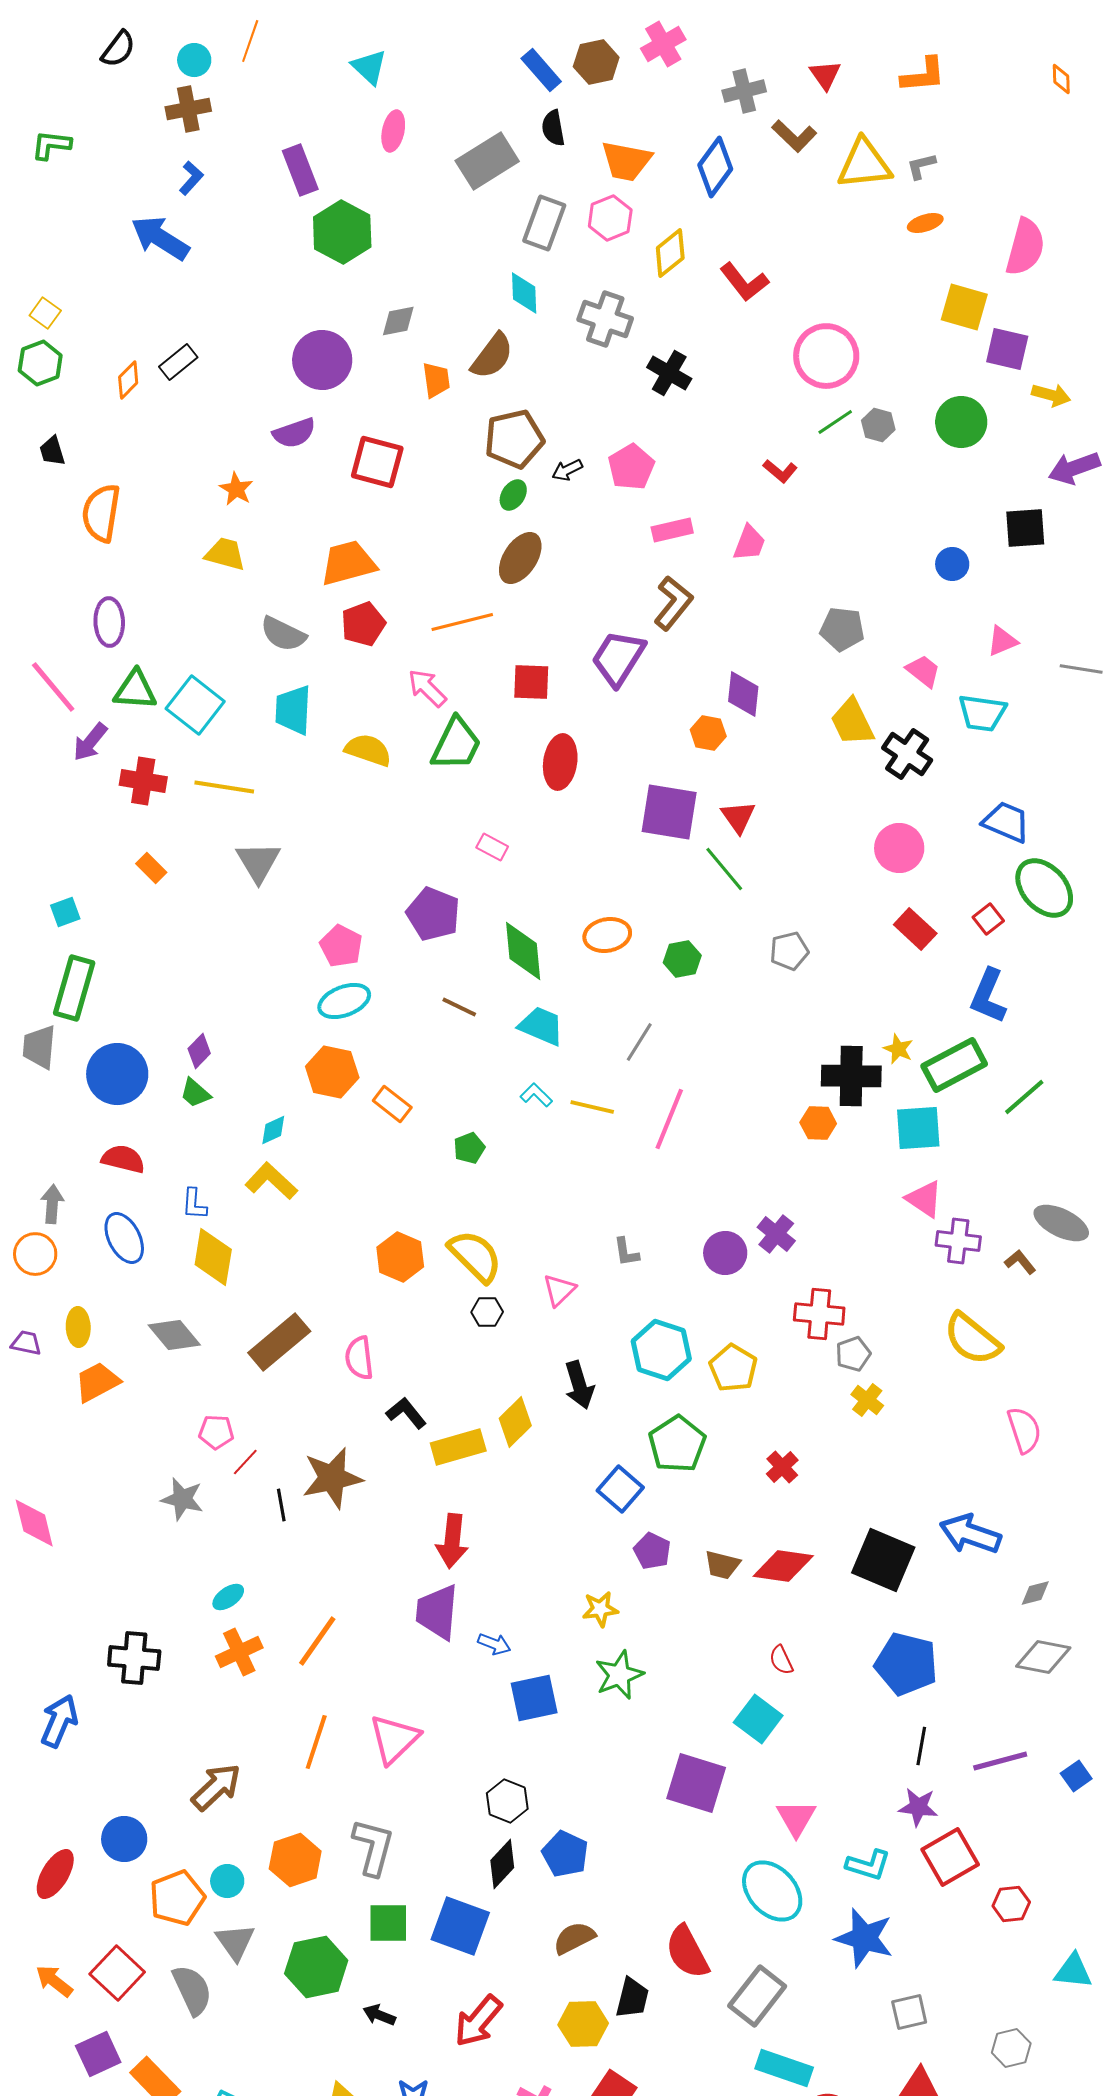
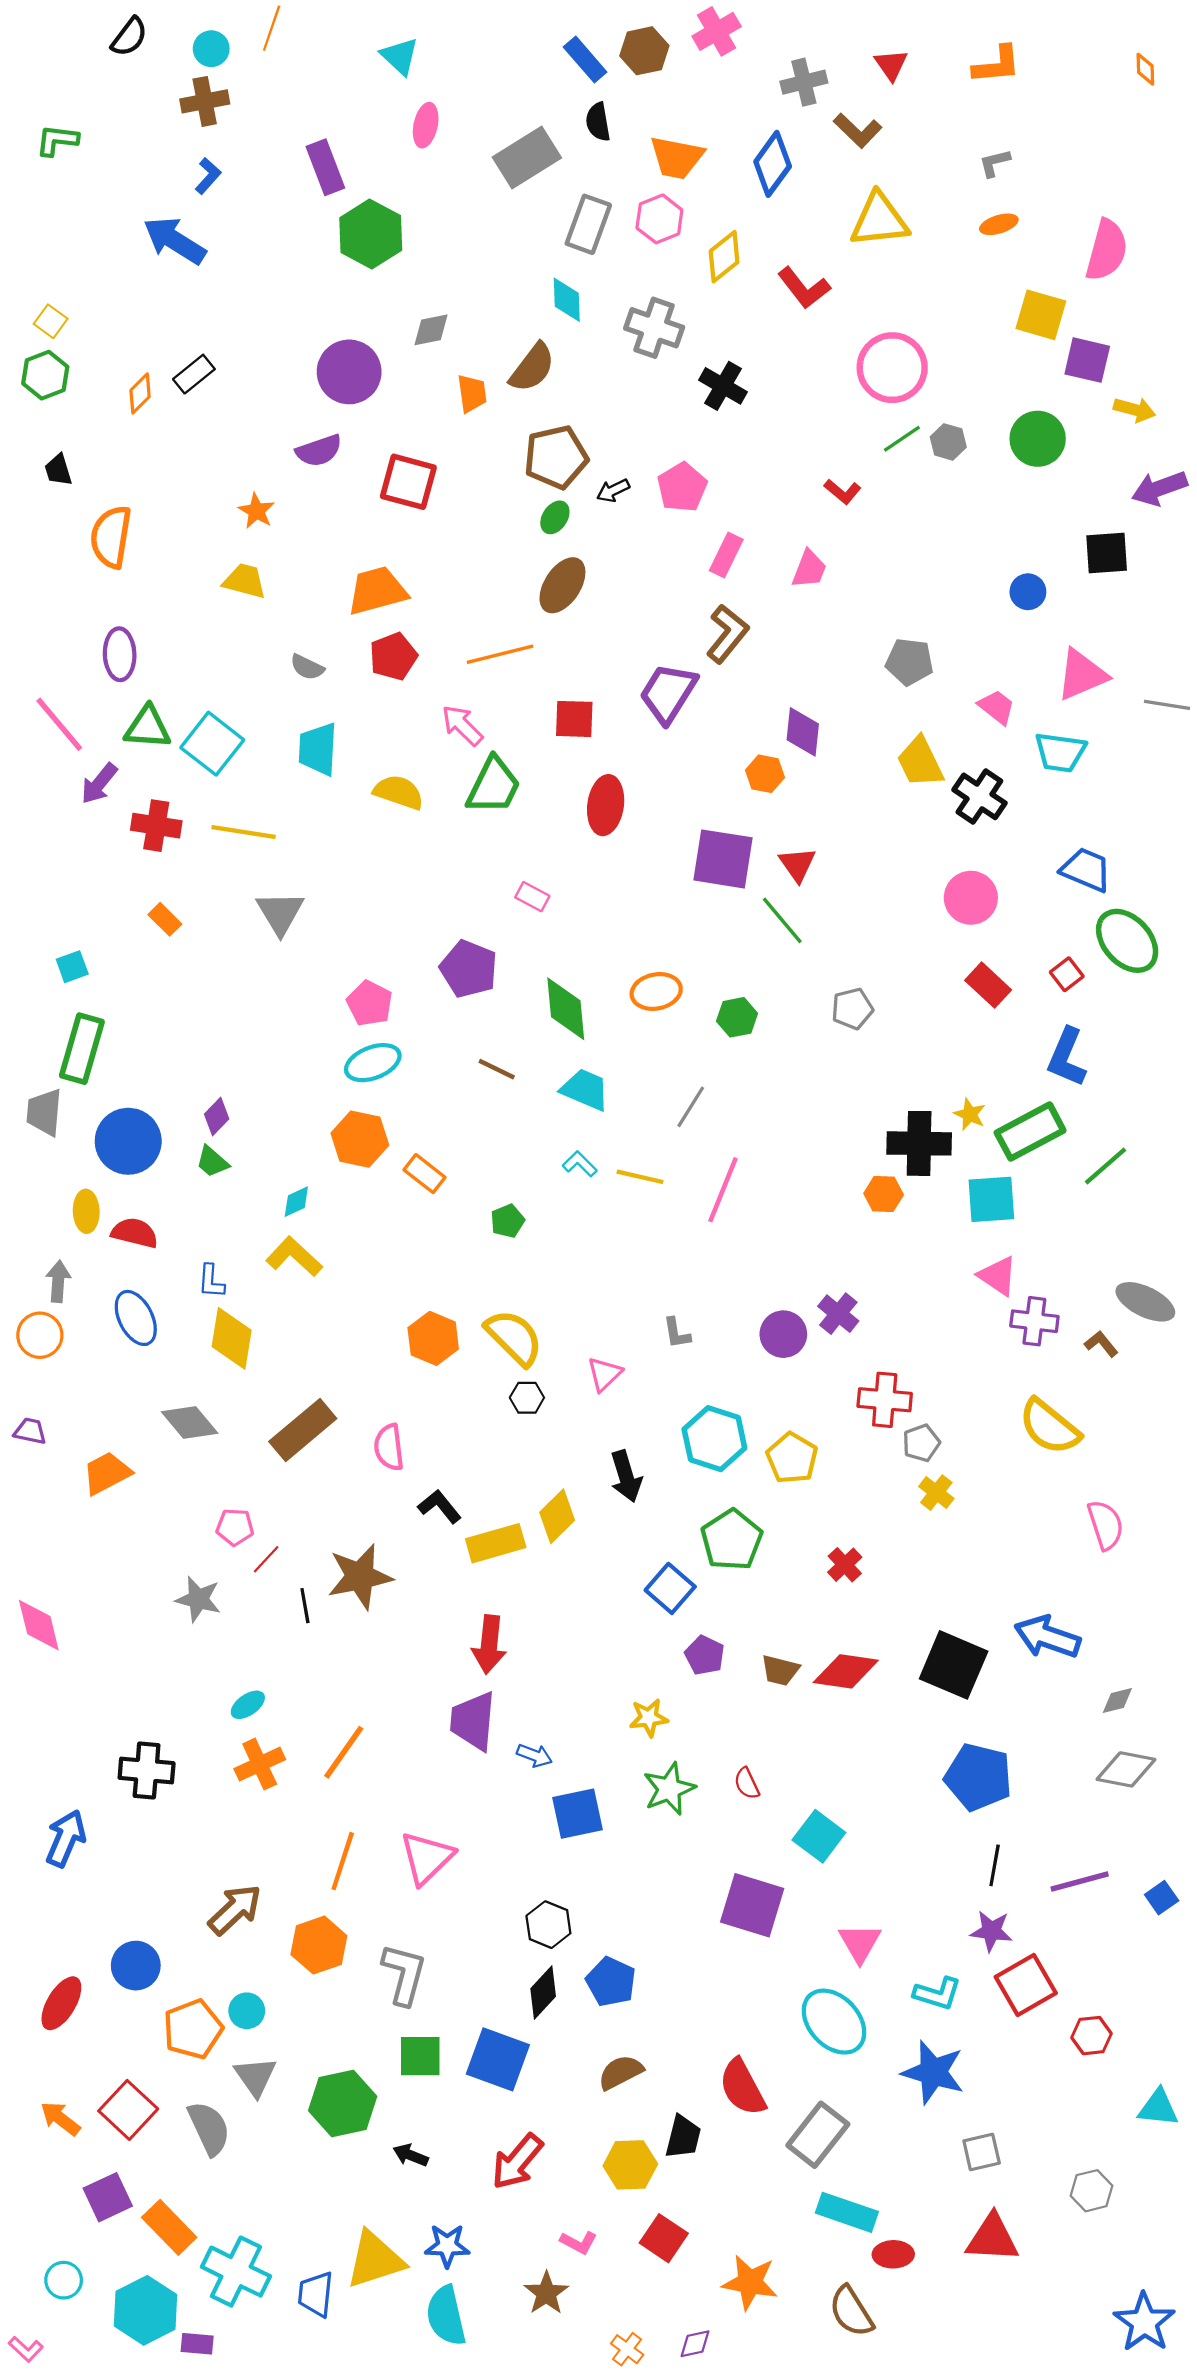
yellow triangle: (864, 164) -> (879, 220), moved
pink rectangle: (672, 530) -> (726, 555), turned -51
gray semicircle: (283, 634) -> (307, 667), size x0.7
pink triangle: (1002, 641) -> (1082, 675), size x1.6
yellow ellipse: (78, 1327) -> (86, 1211), moved
red semicircle: (781, 1660) -> (747, 1783), moved
orange hexagon: (295, 1860) -> (319, 1945), moved

